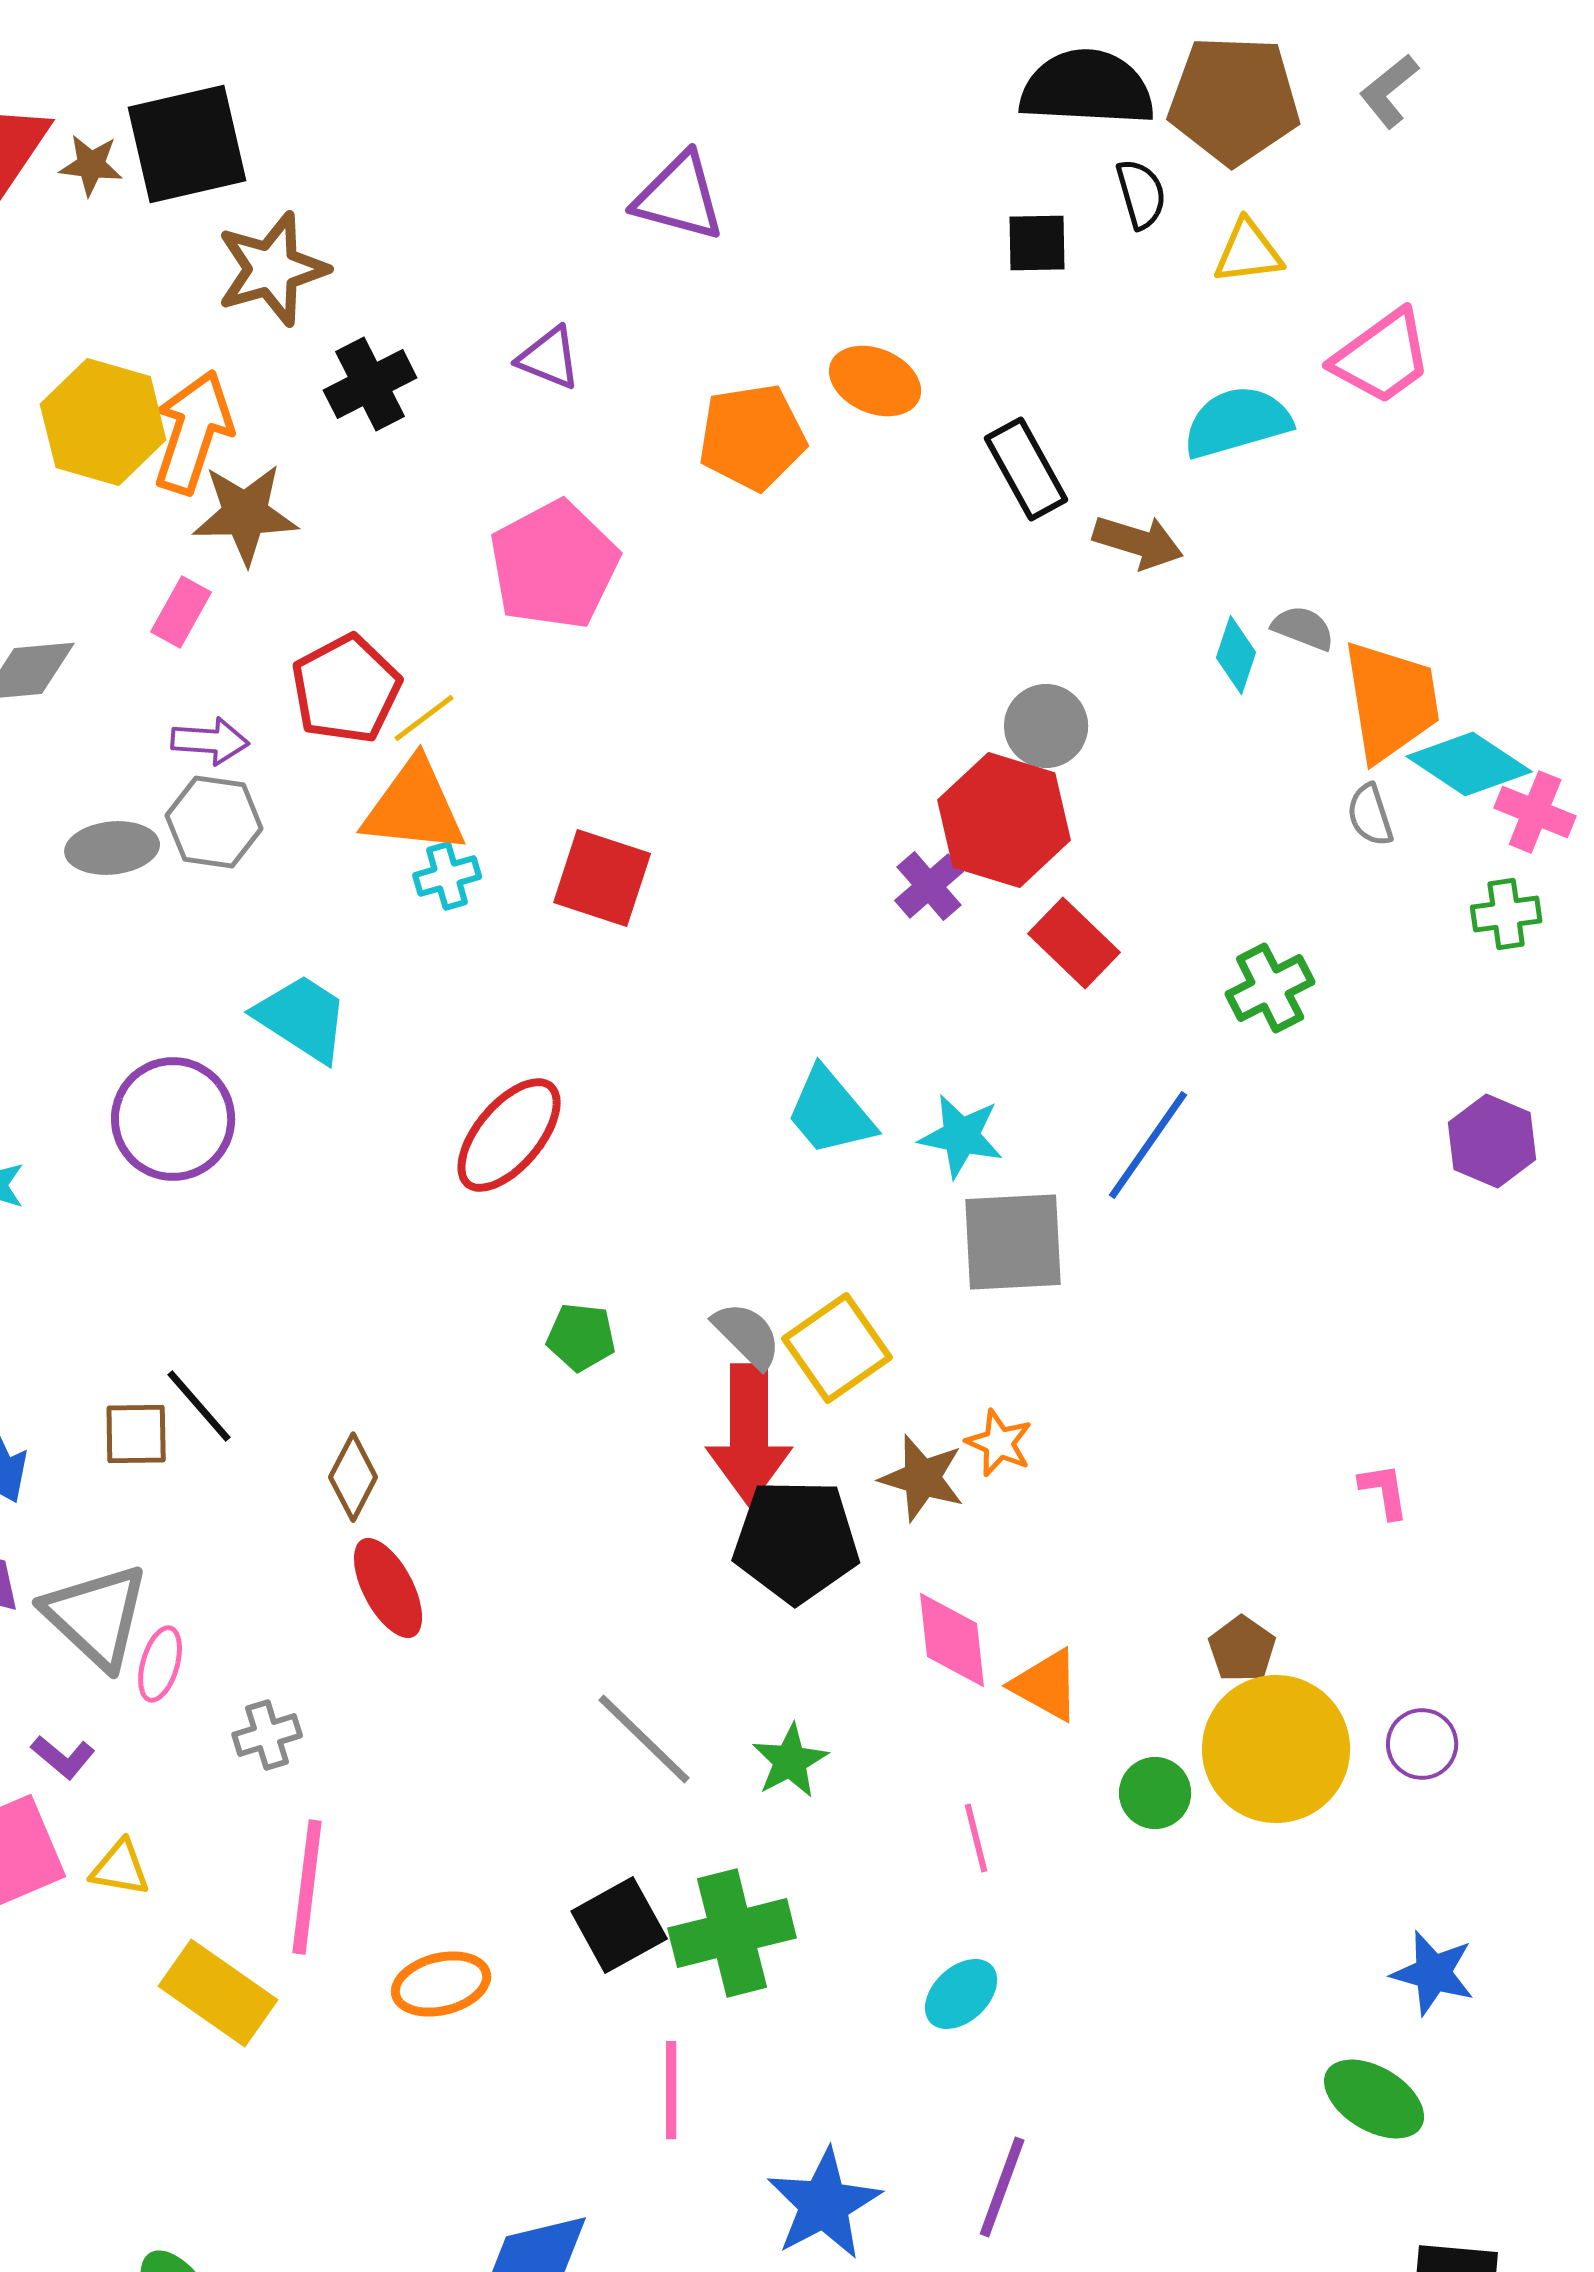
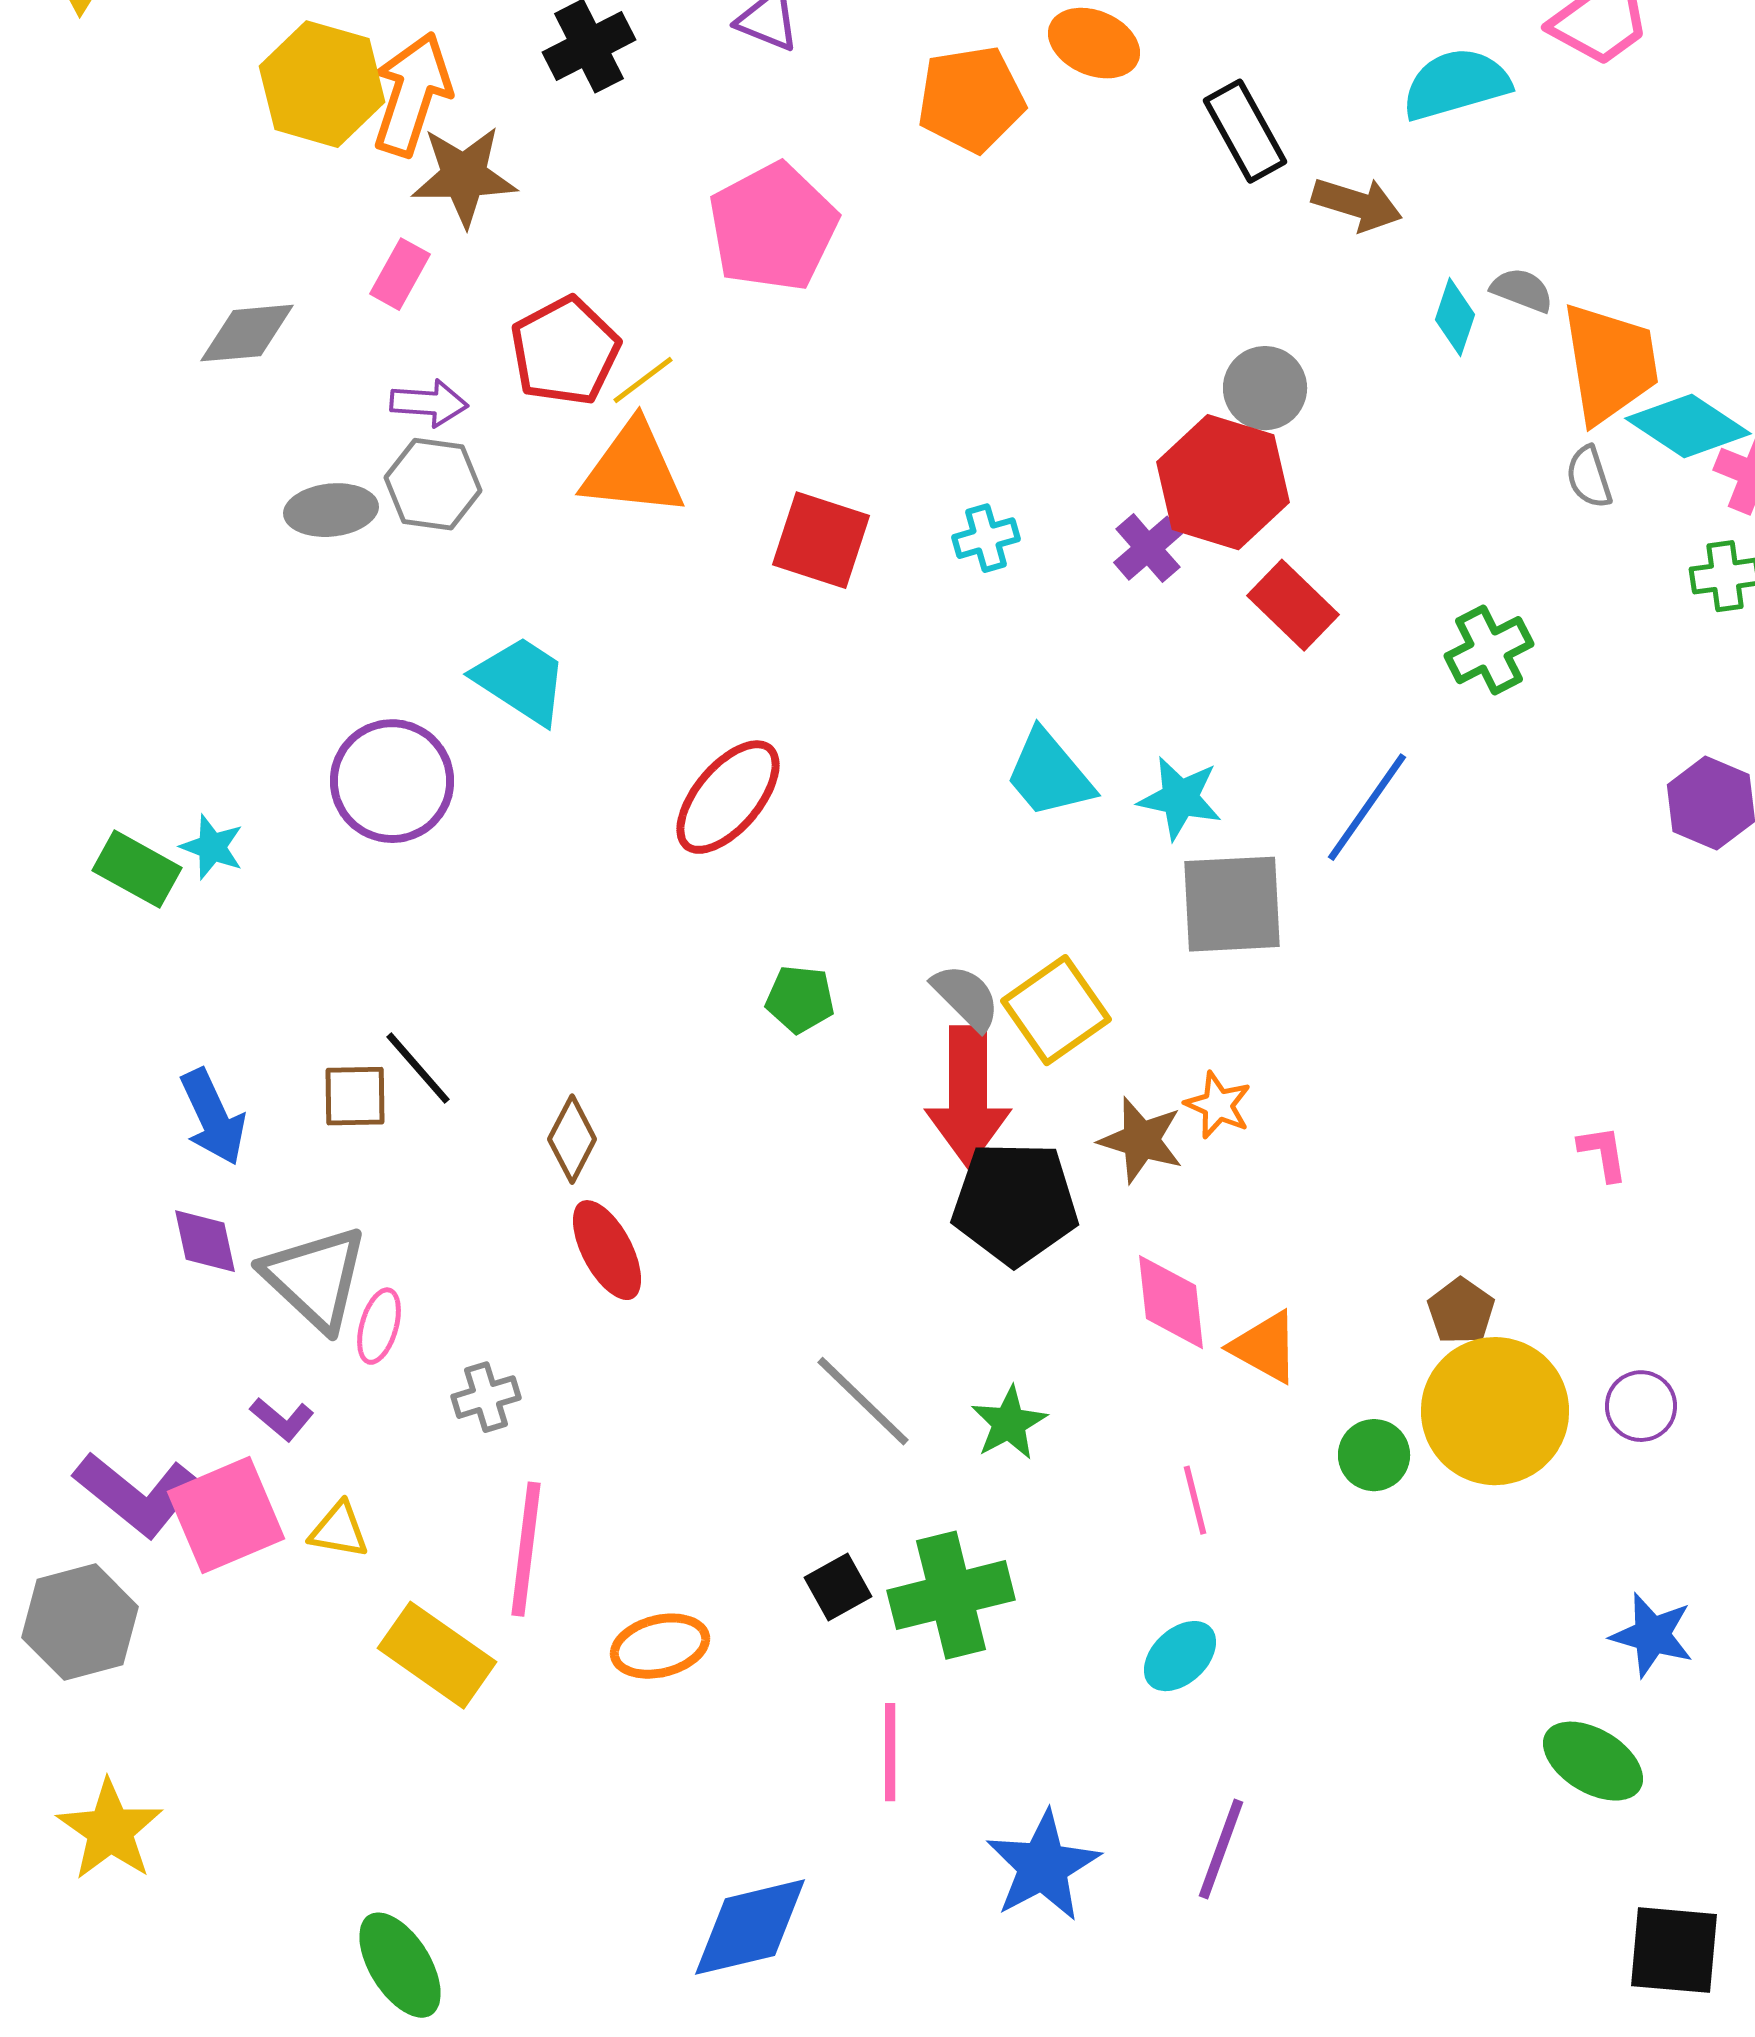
cyan cross: (447, 876) -> (986, 538), moved
black square: (619, 1925) -> (838, 1587), size x0.7

